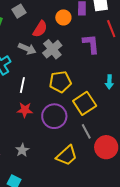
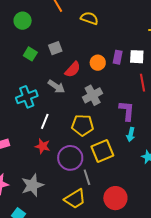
purple L-shape: (91, 44) -> (127, 111), moved
gray cross: (52, 49) -> (93, 95), moved
gray line: (86, 131) -> (87, 177), moved
gray star: (22, 150) -> (32, 185), size x1.6

